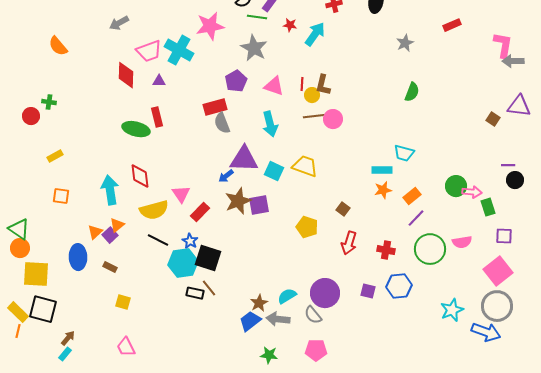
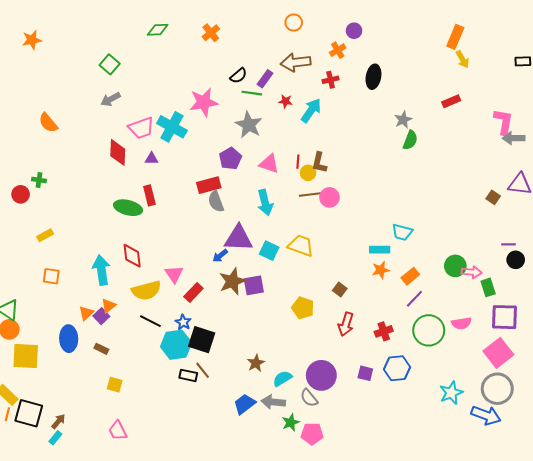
green semicircle: (412, 92) -> (410, 140), moved
purple square: (504, 236) -> (504, 317), size x1.6
red cross: (386, 250) -> (384, 331), turned -30
brown star: (259, 303) -> (256, 363), moved
black square: (43, 309) -> (29, 413), moved
green star: (269, 355) -> (291, 422), moved, turned -30

